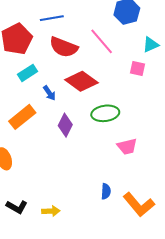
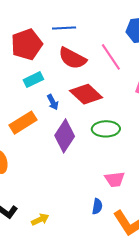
purple diamond: (65, 125) -> (65, 136), size x1.4
pink trapezoid: (127, 146) -> (115, 179), moved
yellow arrow: (51, 211) -> (40, 219), turned -30

